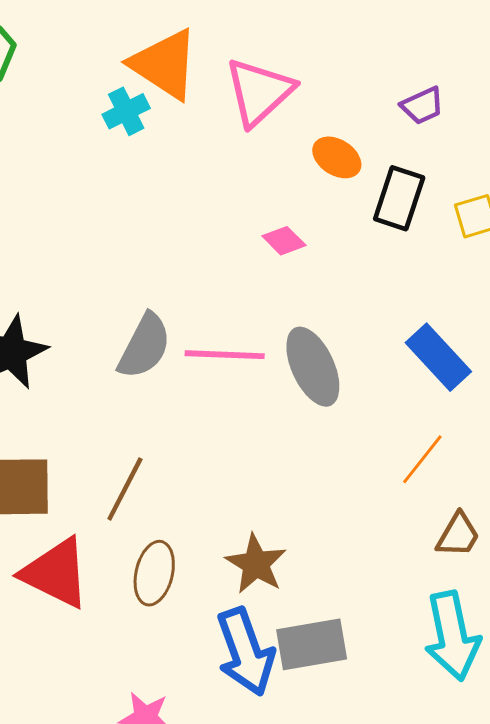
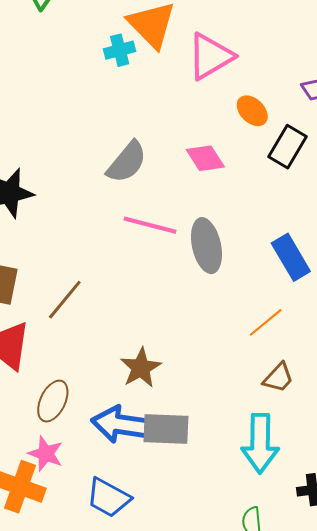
pink diamond: (284, 241) -> (205, 158), size x1.4
gray semicircle: (144, 346) -> (127, 162), moved
brown ellipse: (154, 573) -> (53, 401), moved
blue arrow: (245, 652) -> (121, 424), turned 106

